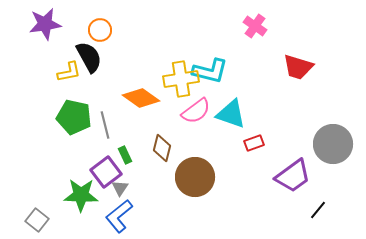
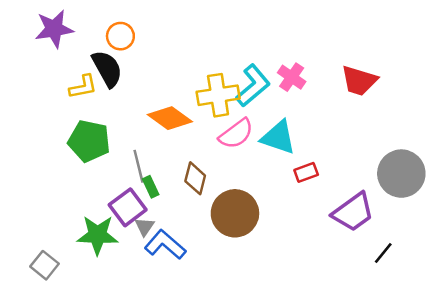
pink cross: (255, 26) -> (292, 77), moved
cyan L-shape: (210, 71) -> (253, 86), turned -54
gray line: (105, 125) -> (139, 166), moved
blue L-shape: (119, 216) -> (165, 245), moved, turned 80

